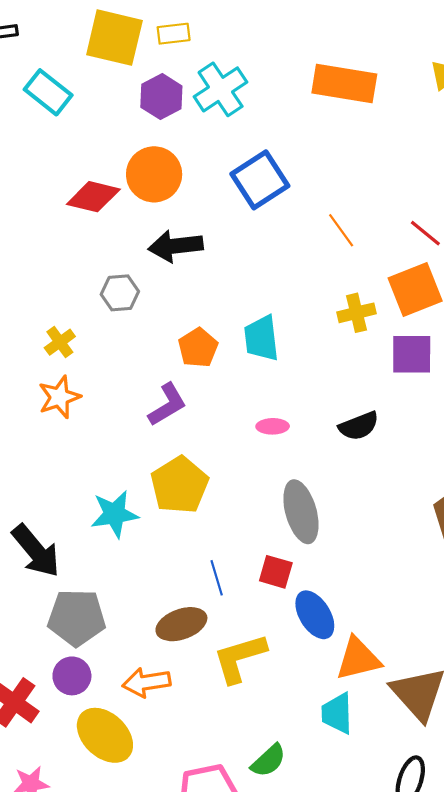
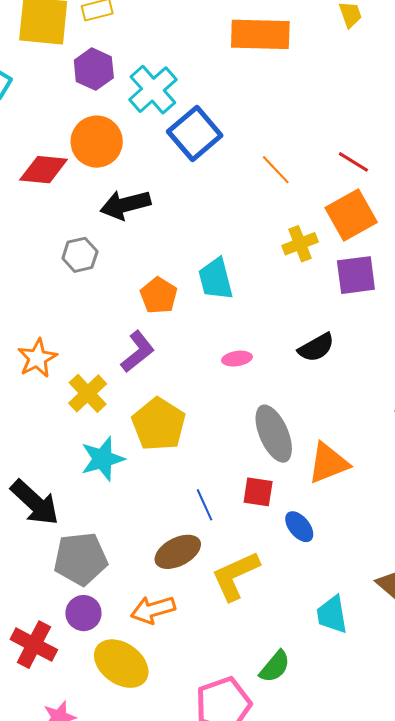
cyan cross: (221, 89) -> (153, 90), moved
yellow cross: (60, 342) -> (88, 393), moved, size x1.4
blue ellipse: (315, 615) -> (299, 527), size x0.7
orange triangle: (358, 659) -> (328, 463), moved

